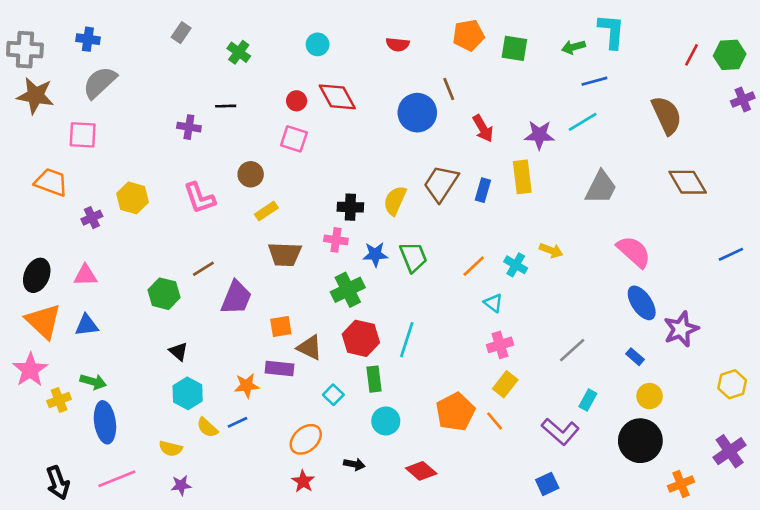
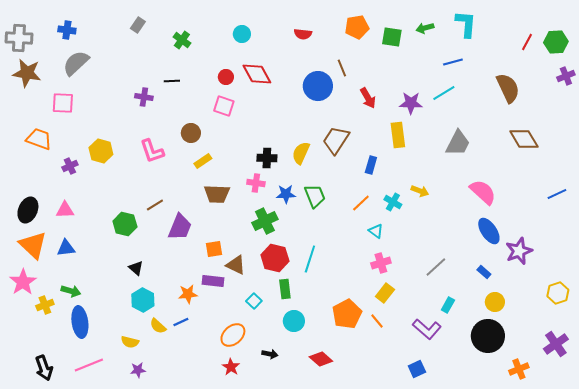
green arrow: (573, 47) -> (425, 28), moved
blue rectangle: (483, 190) -> (371, 165), moved

